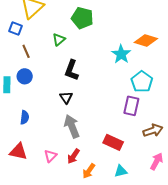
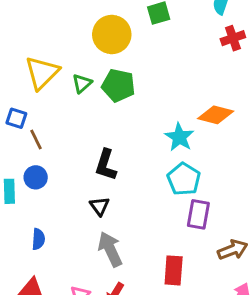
blue square: (16, 29) -> (16, 118), moved
green triangle: (59, 40) -> (82, 83), moved
cyan pentagon: (142, 82) -> (184, 179), moved
red rectangle: (113, 142) -> (174, 270), turned 72

